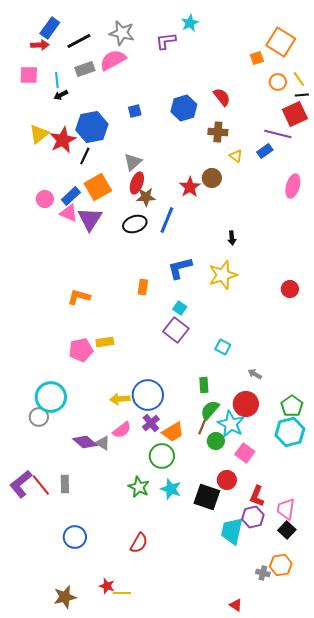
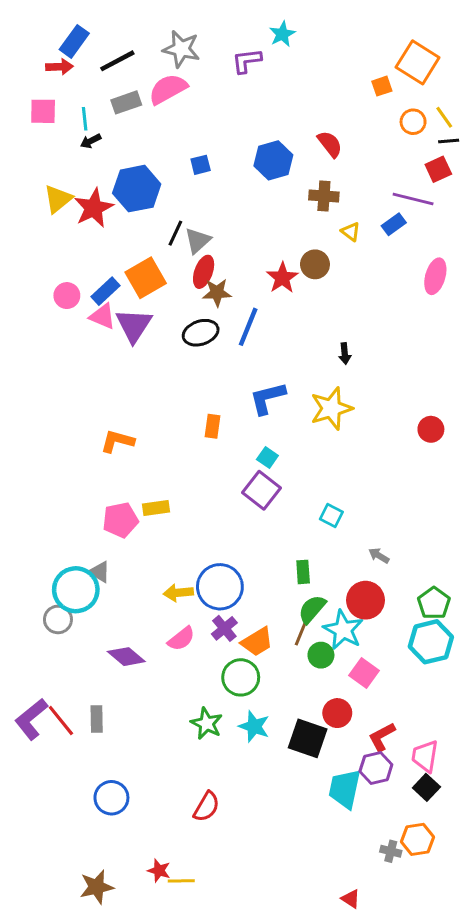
red square: (295, 114) -> (438, 169), size x0.7
black line: (85, 156) -> (175, 233), moved
gray triangle: (103, 443) -> (100, 572), moved
red L-shape: (257, 496) -> (382, 737), turned 40

